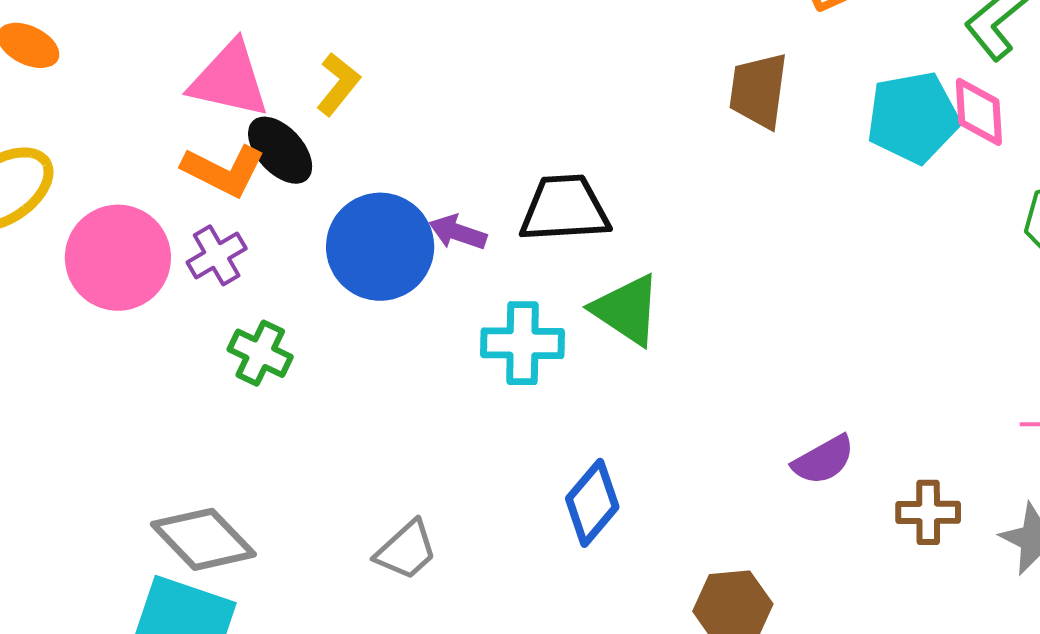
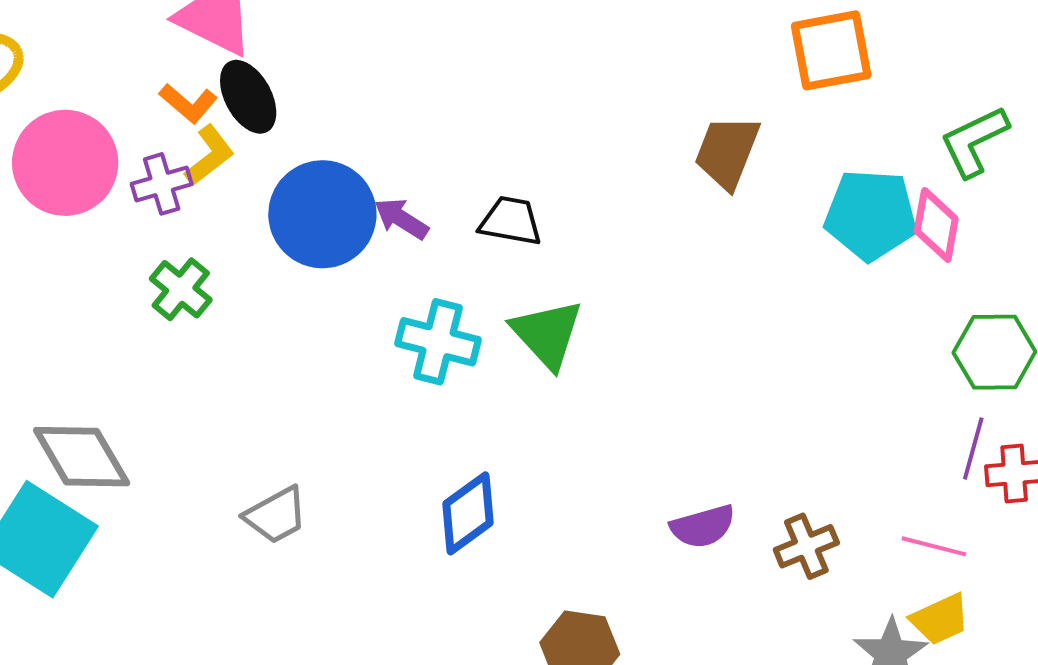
yellow L-shape: (338, 84) -> (209, 155), moved
orange L-shape: (223, 171) -> (188, 103), size x0.7
black trapezoid: (565, 209) -> (511, 221), size x0.7
brown cross: (928, 512) -> (806, 546), moved, turned -36

